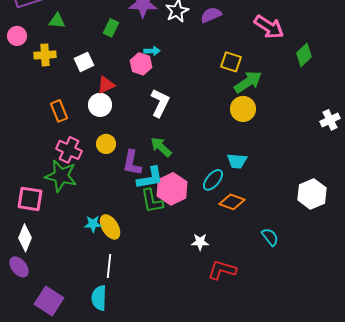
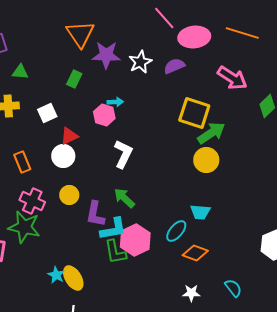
yellow square: (231, 62) -> (194, 113), size x1.5
cyan star: (93, 224) -> (56, 275), turned 30
white star: (200, 242) -> (191, 293), moved

